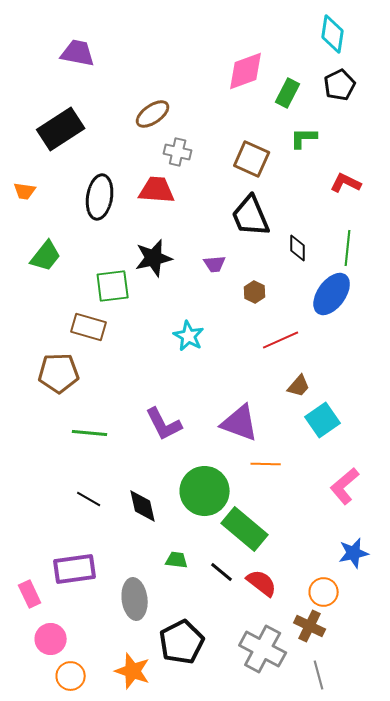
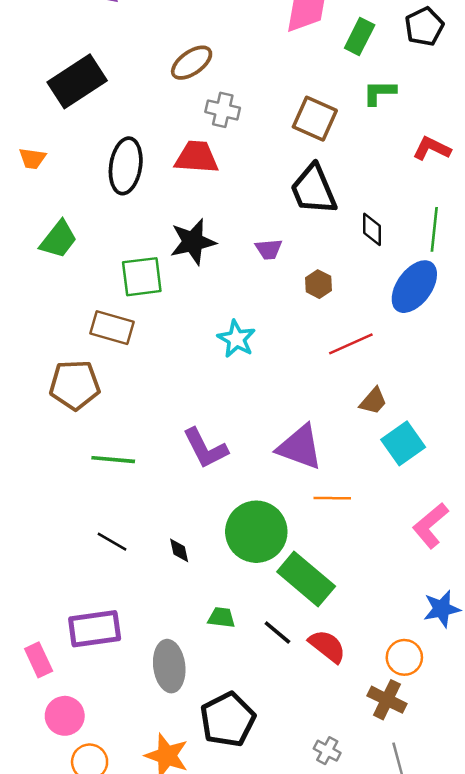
black diamond: (143, 506) -> (179, 550), size x0.6
gray cross: (263, 649) -> (327, 751), moved, size x0.5

